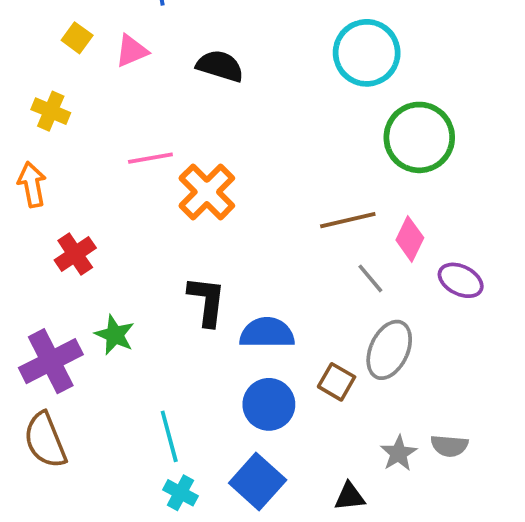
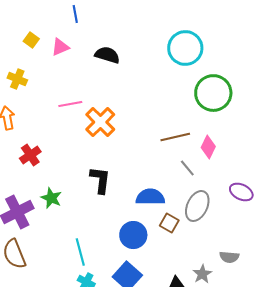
purple ellipse: (461, 280) -> (241, 192), moved
blue semicircle: (267, 333) -> (150, 197), moved
gray star: (399, 453) -> (202, 274), moved

